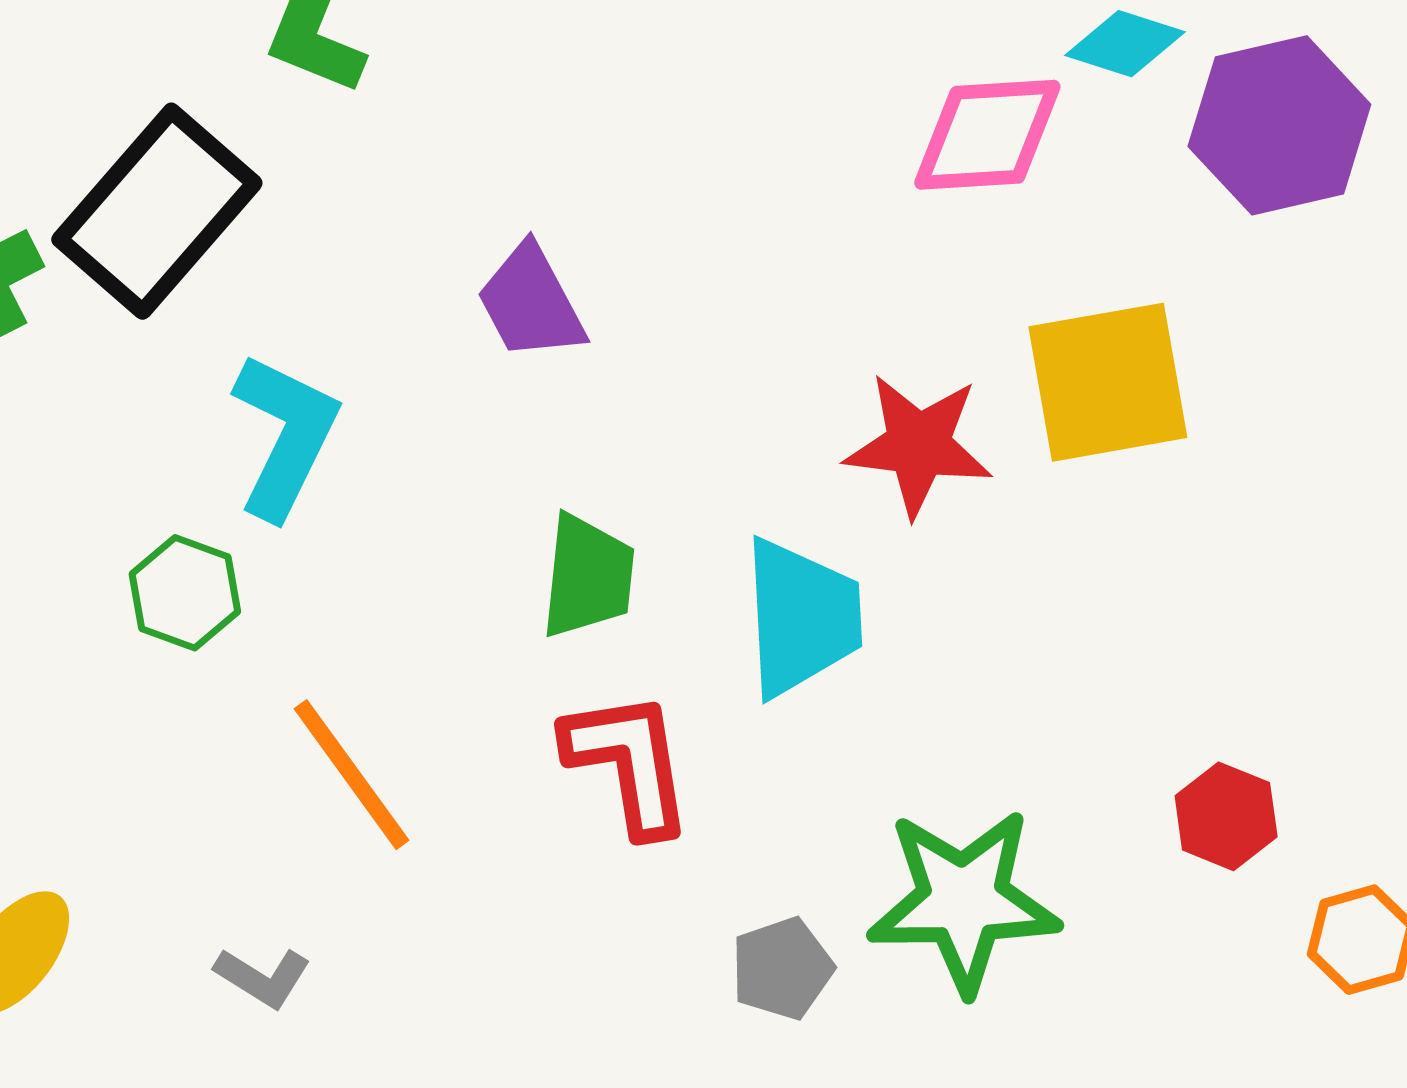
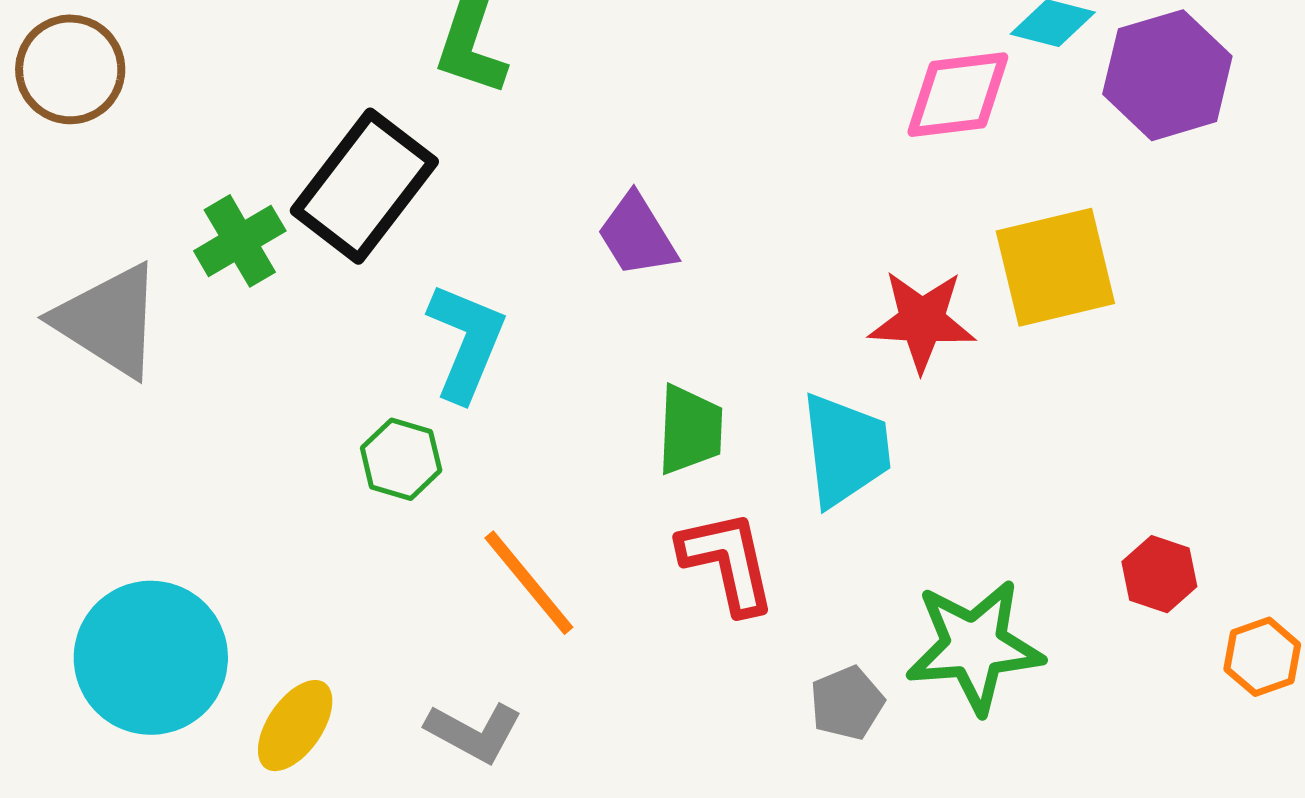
gray L-shape: (263, 977) -> (474, 732), size x1.4

